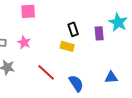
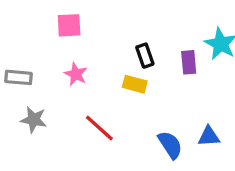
pink star: (24, 42) -> (76, 74), moved
blue semicircle: (76, 83) -> (170, 145), moved

